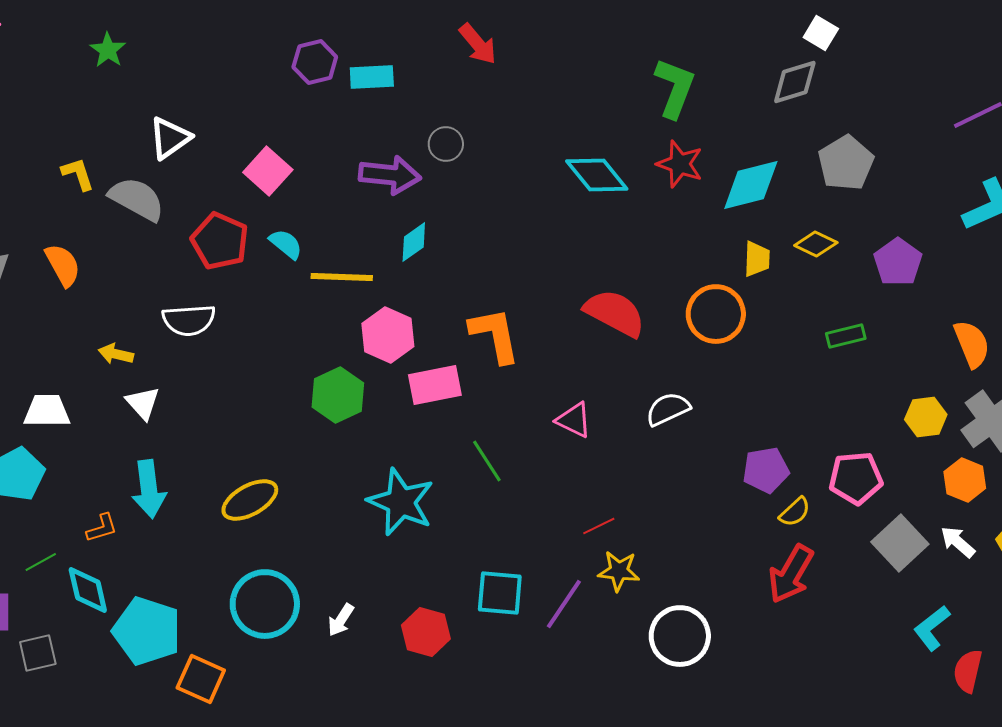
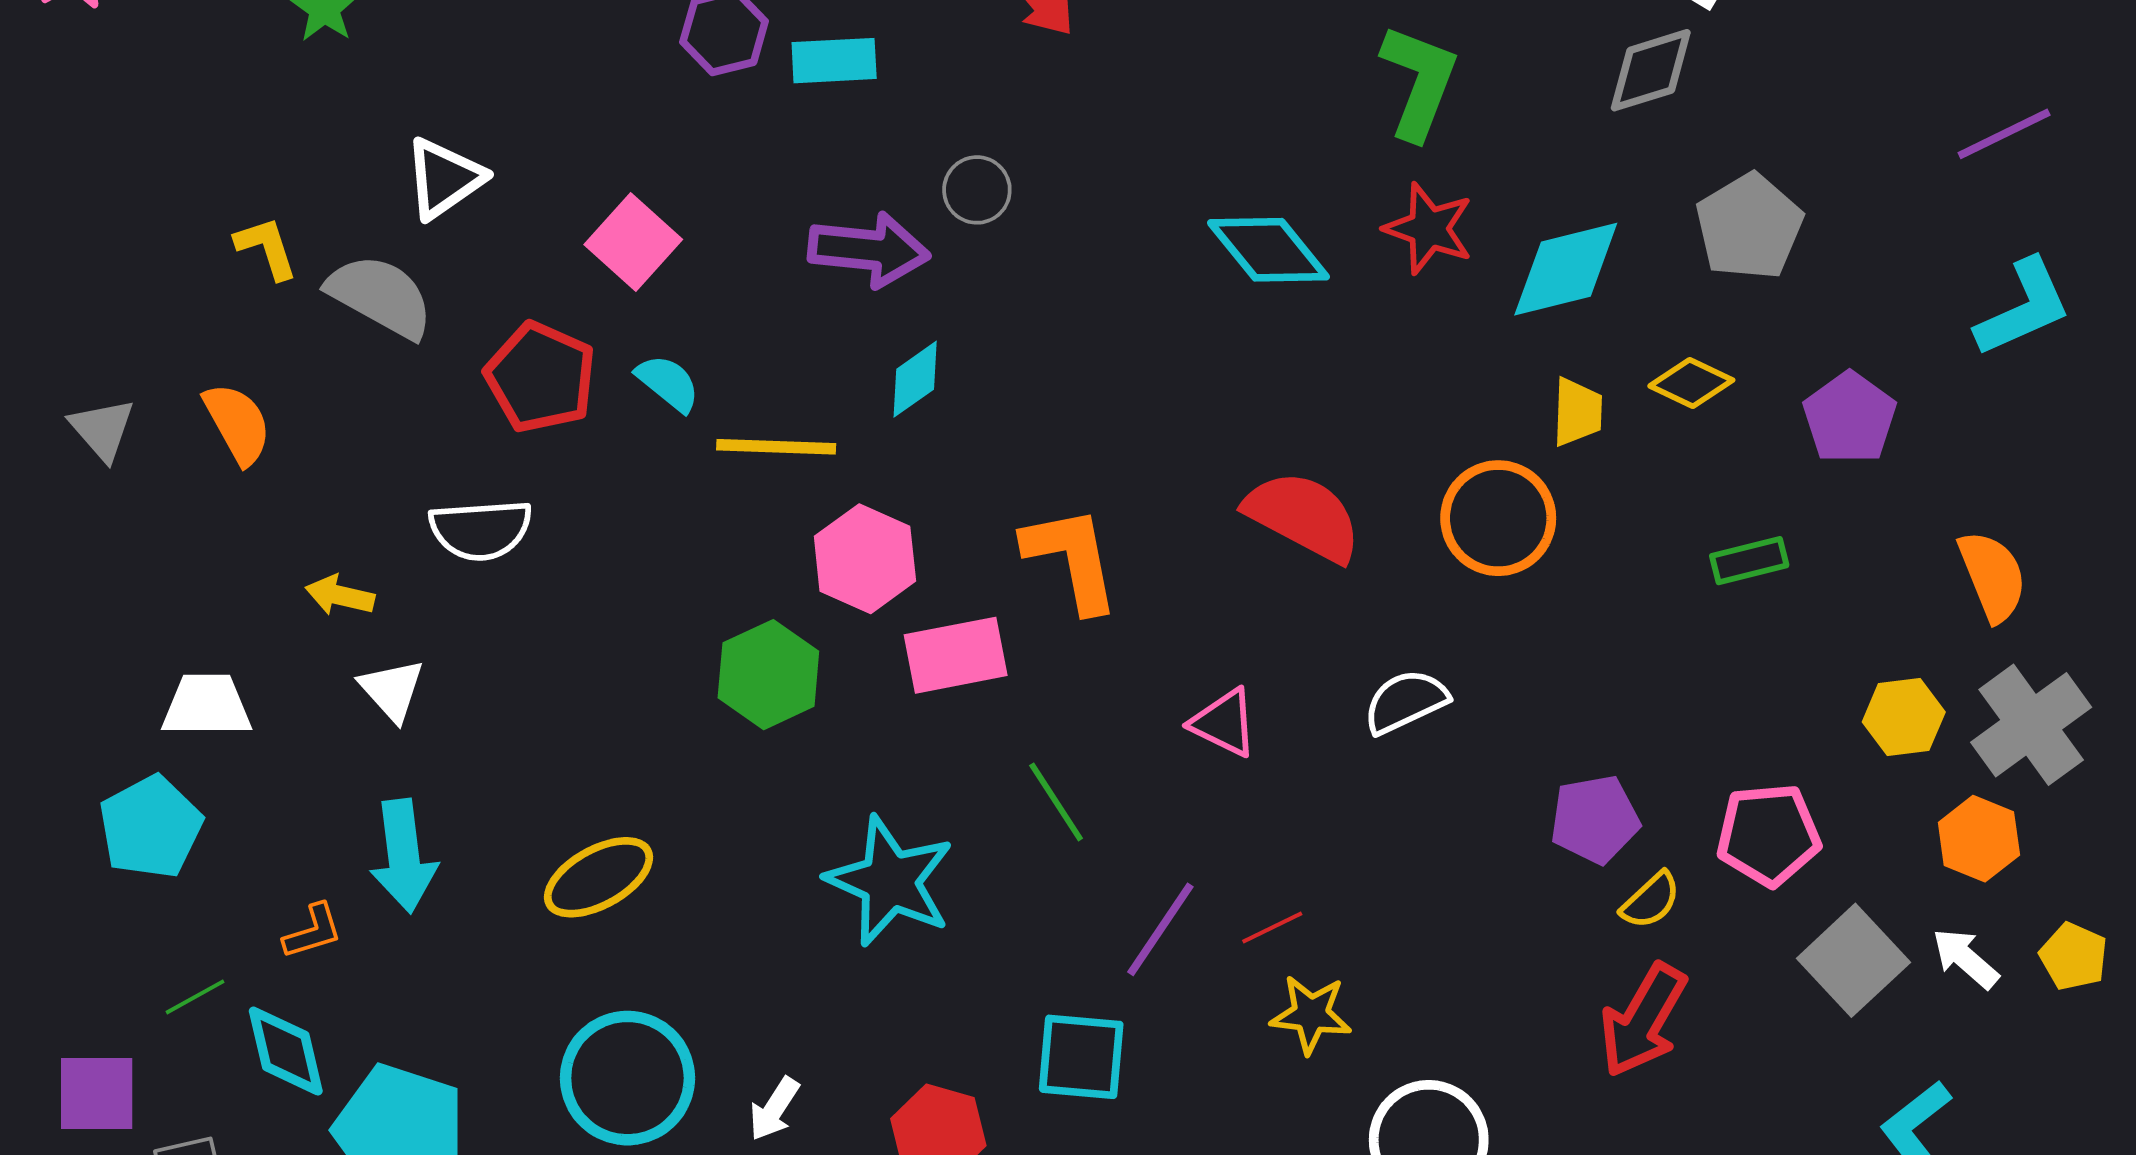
purple line: (564, 604) -> (1160, 929), moved

